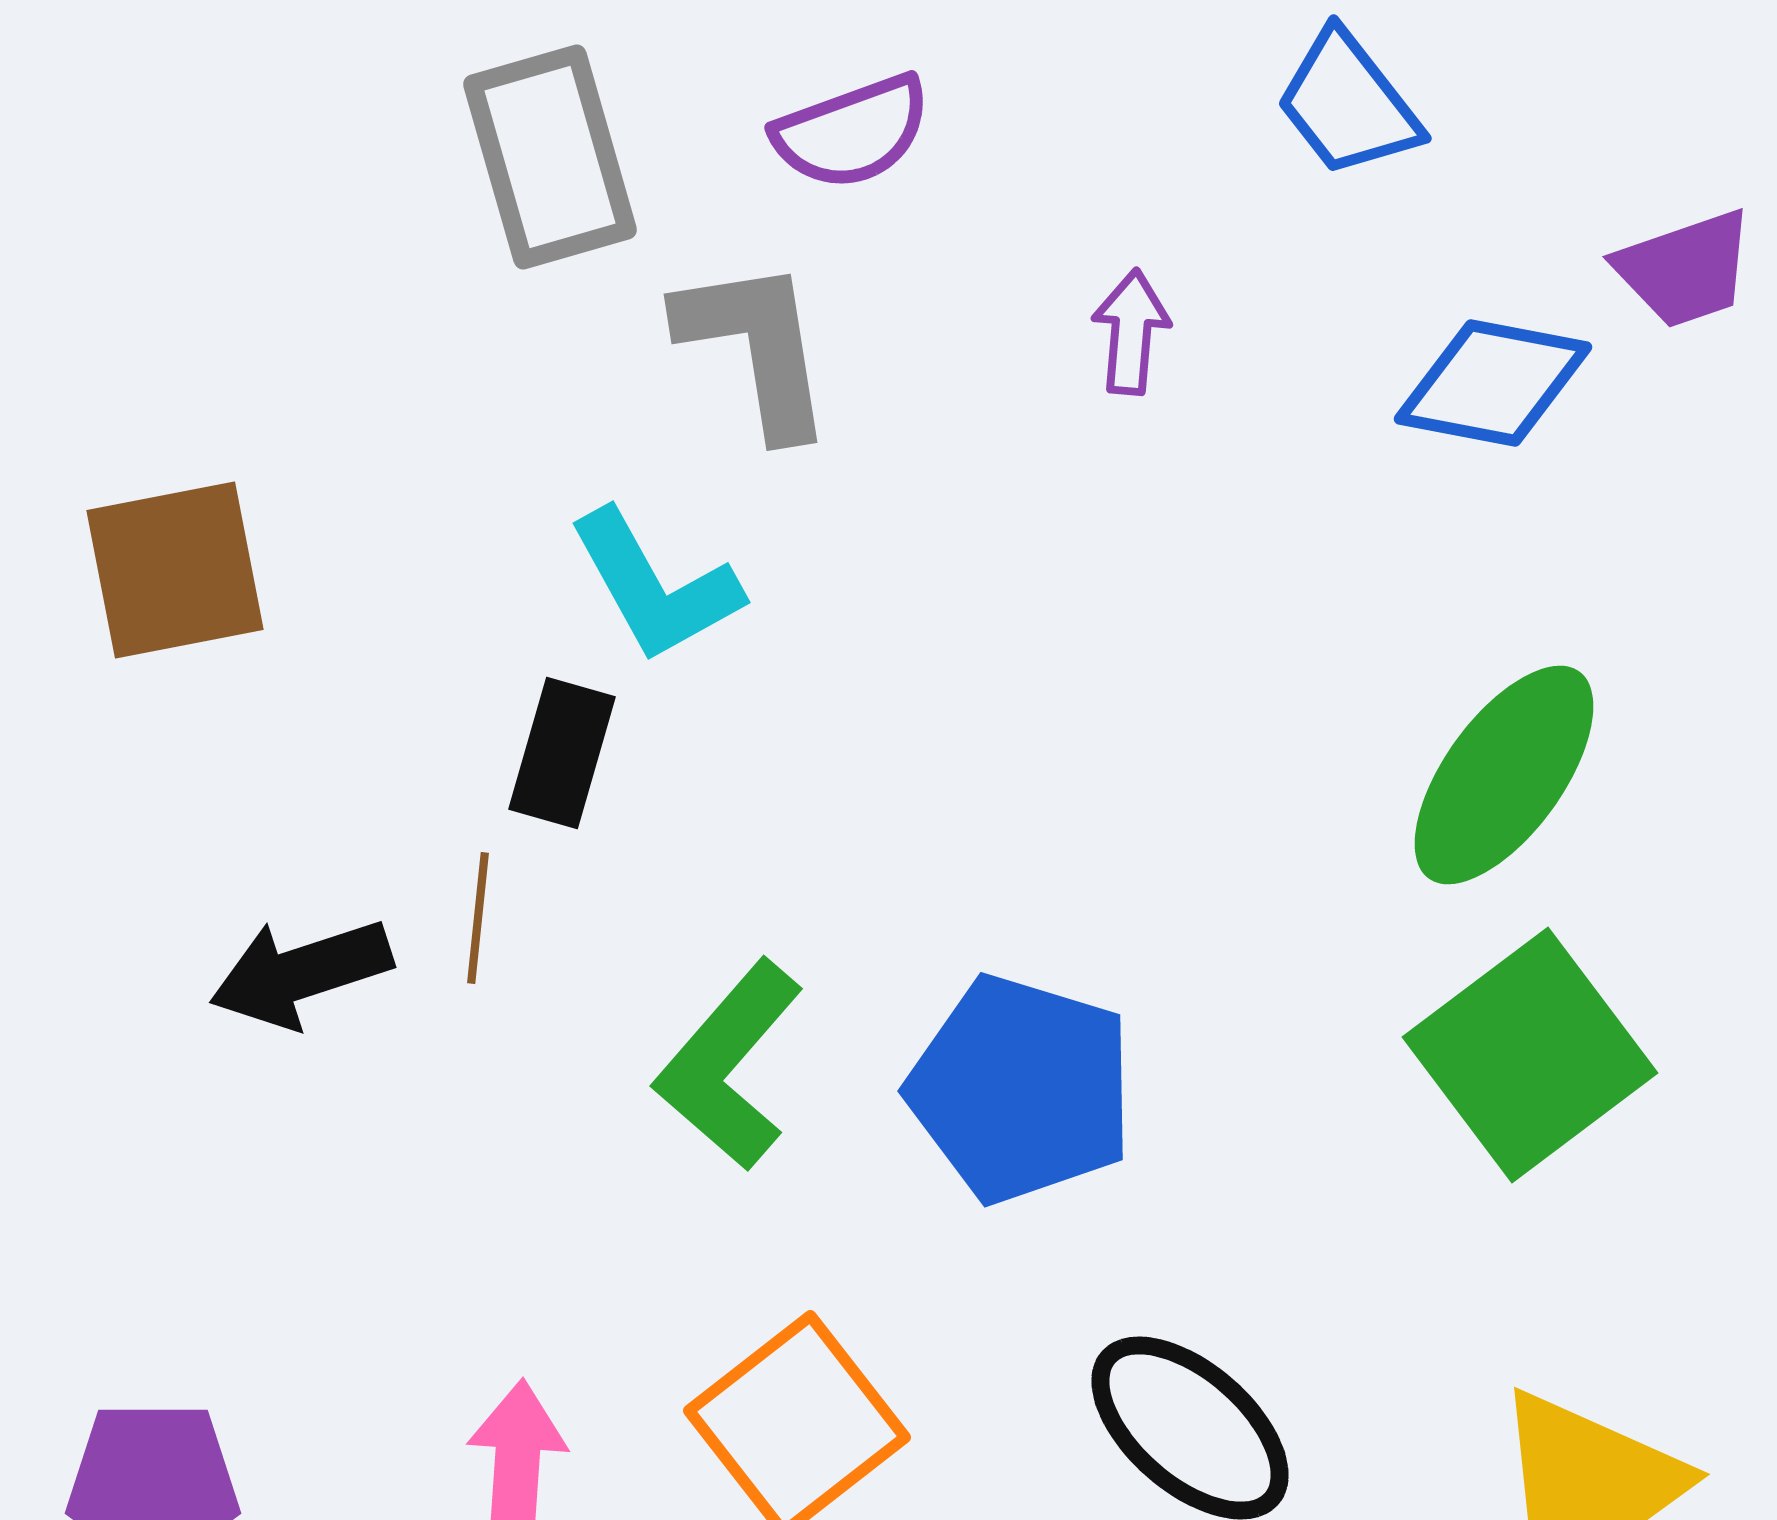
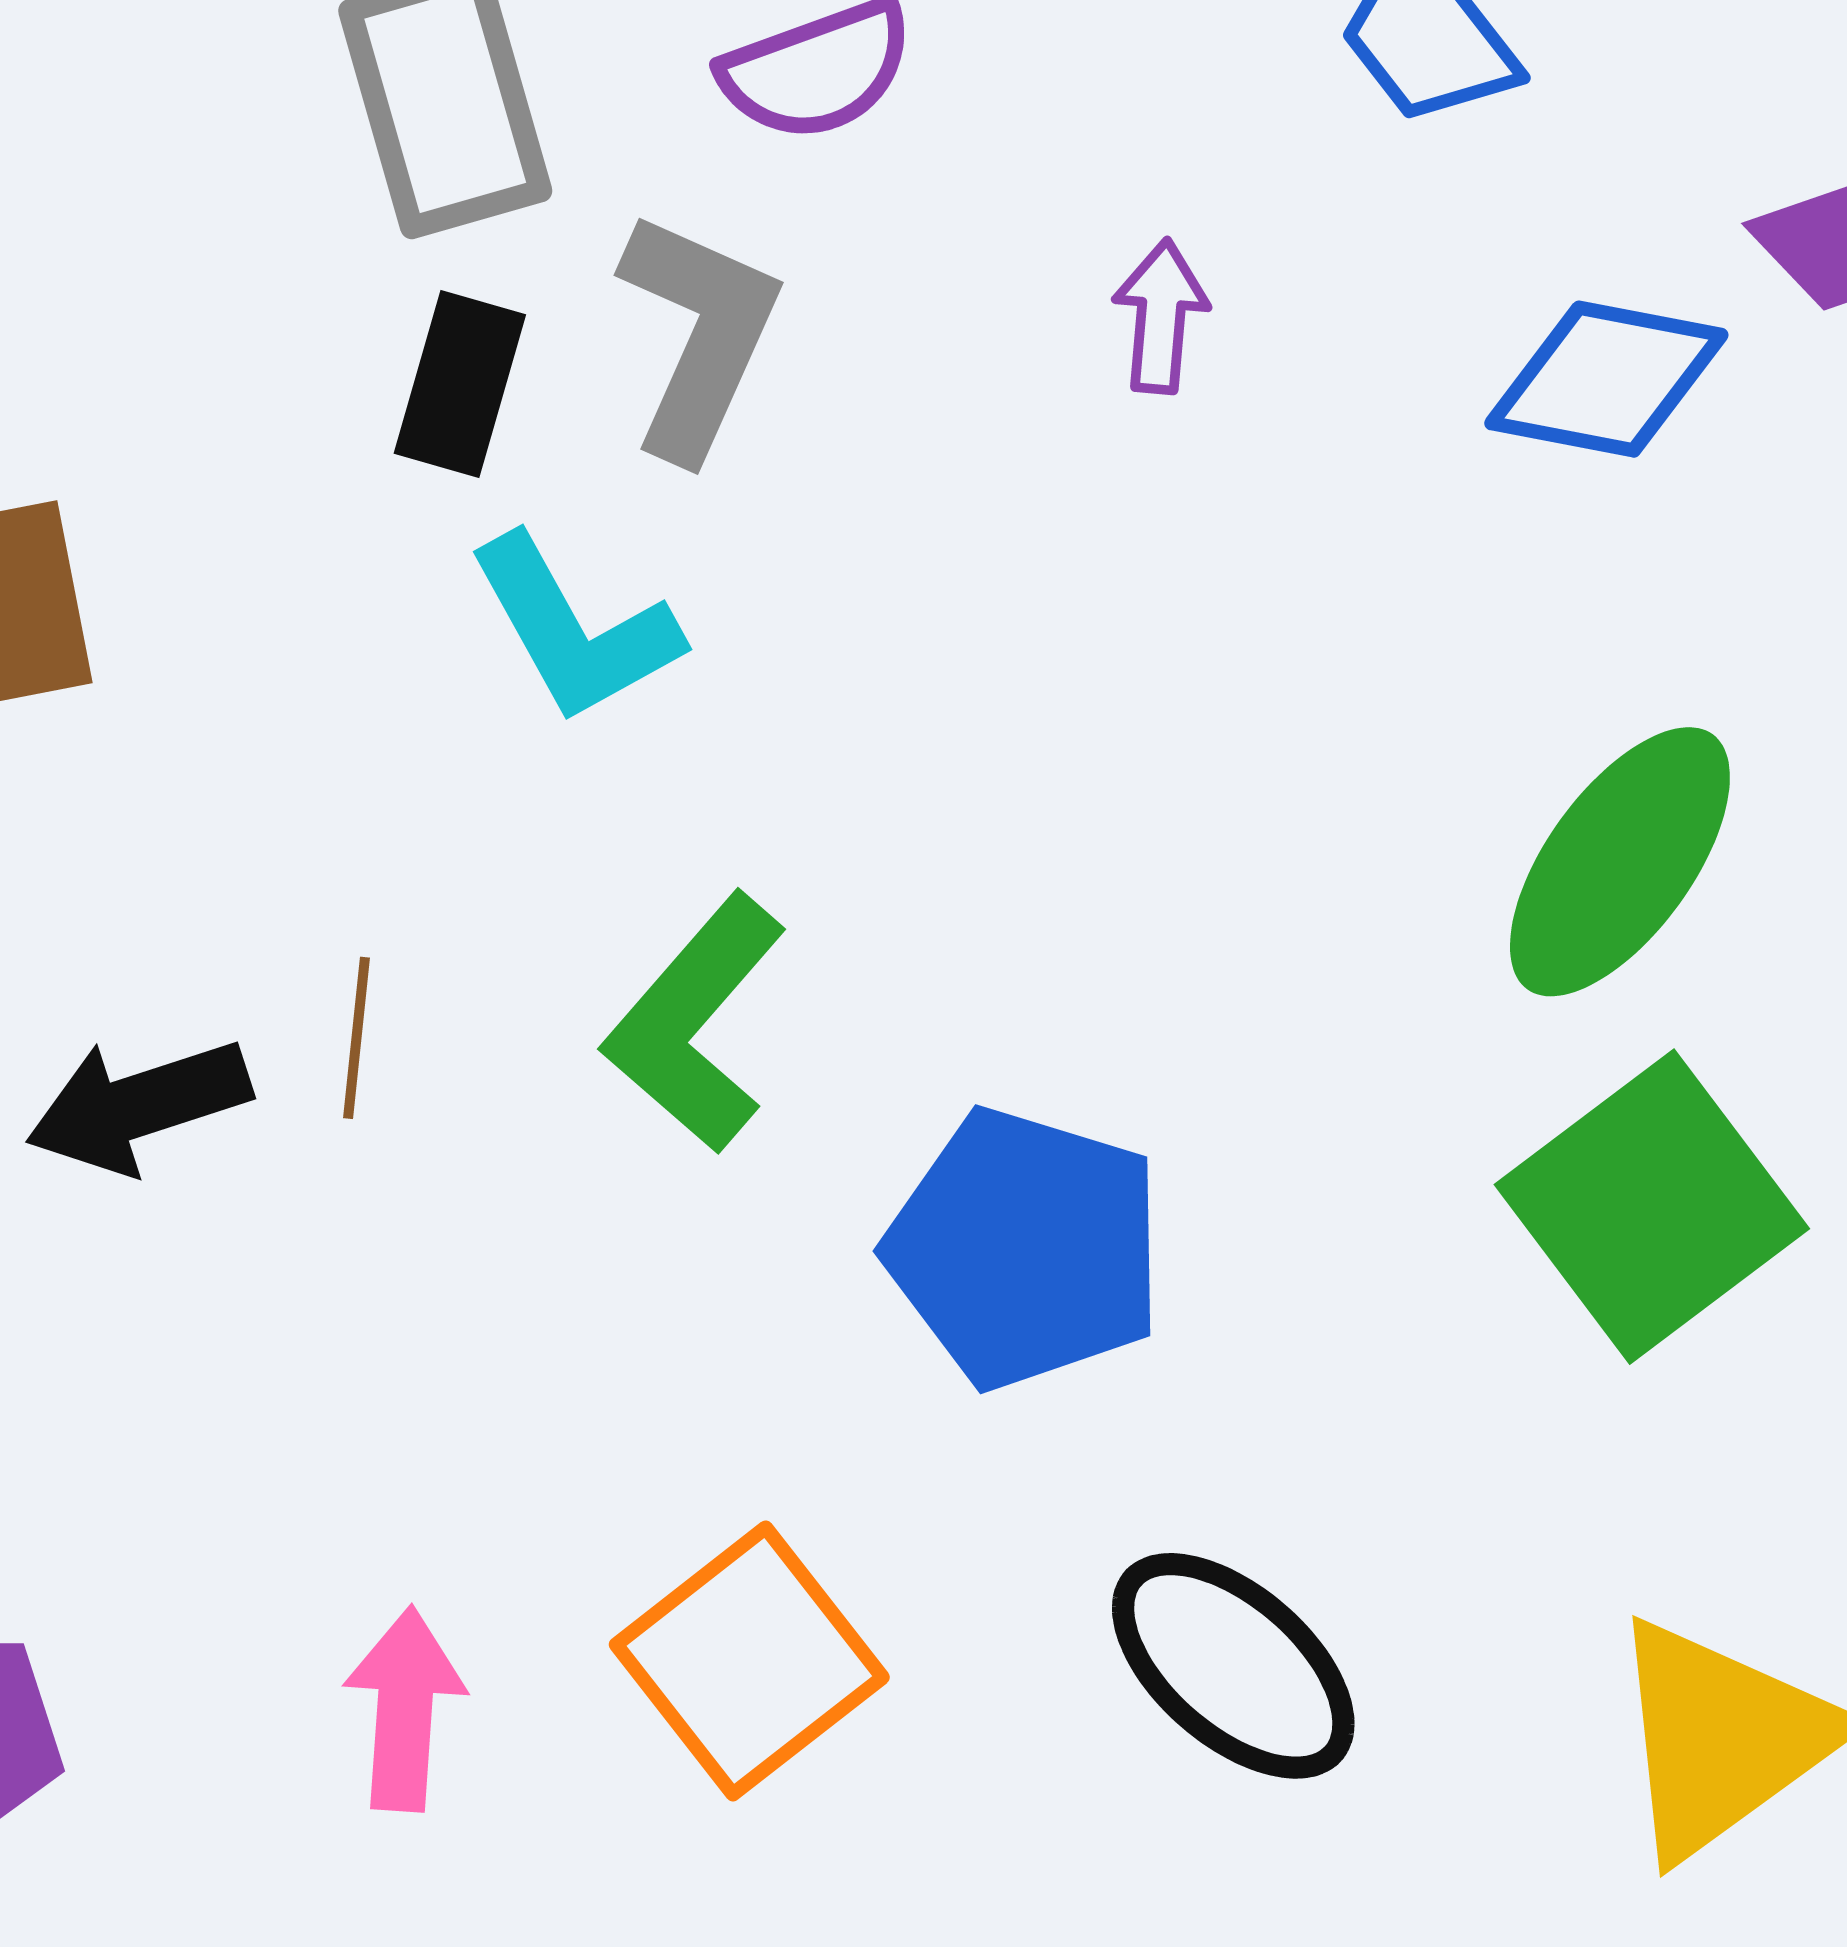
gray L-shape: (756, 347) -> (699, 335), turned 33
black rectangle: (562, 753) -> (460, 384), moved
green L-shape: (729, 1065) -> (695, 1023), moved

